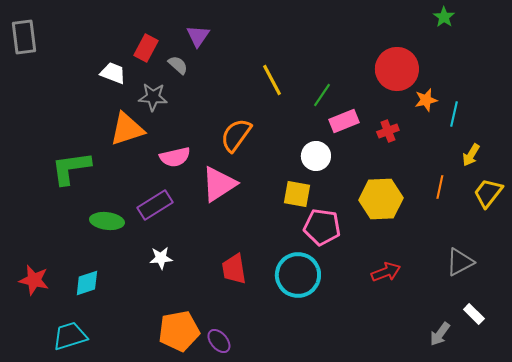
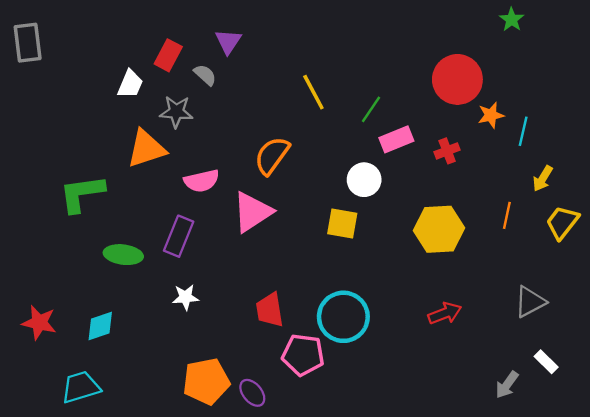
white trapezoid: (113, 73) -> (130, 84), turned 92
purple rectangle: (155, 205) -> (179, 236), turned -36
pink pentagon: (322, 227) -> (303, 355), moved

